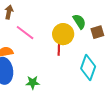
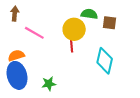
green semicircle: (79, 21) -> (89, 14), turned -42
brown square: (97, 32) -> (109, 23), turned 32

